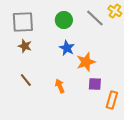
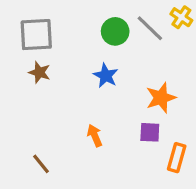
green circle: (64, 20) -> (115, 31), moved
orange star: (86, 62) -> (161, 98), moved
brown line: (26, 80) -> (41, 164), moved

